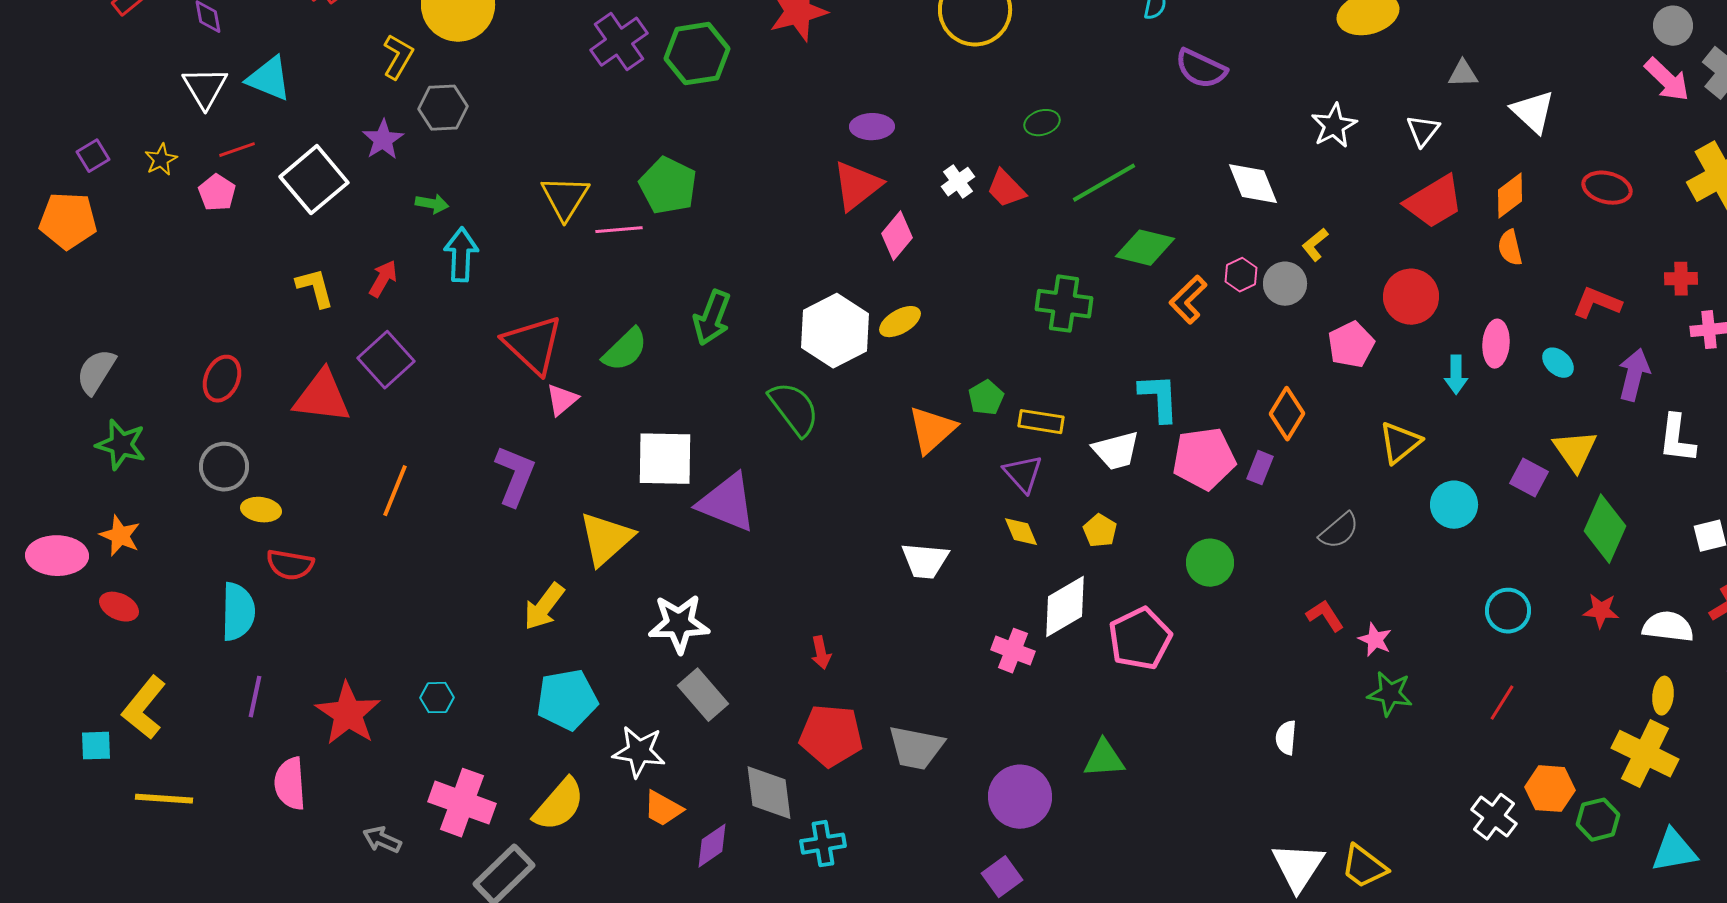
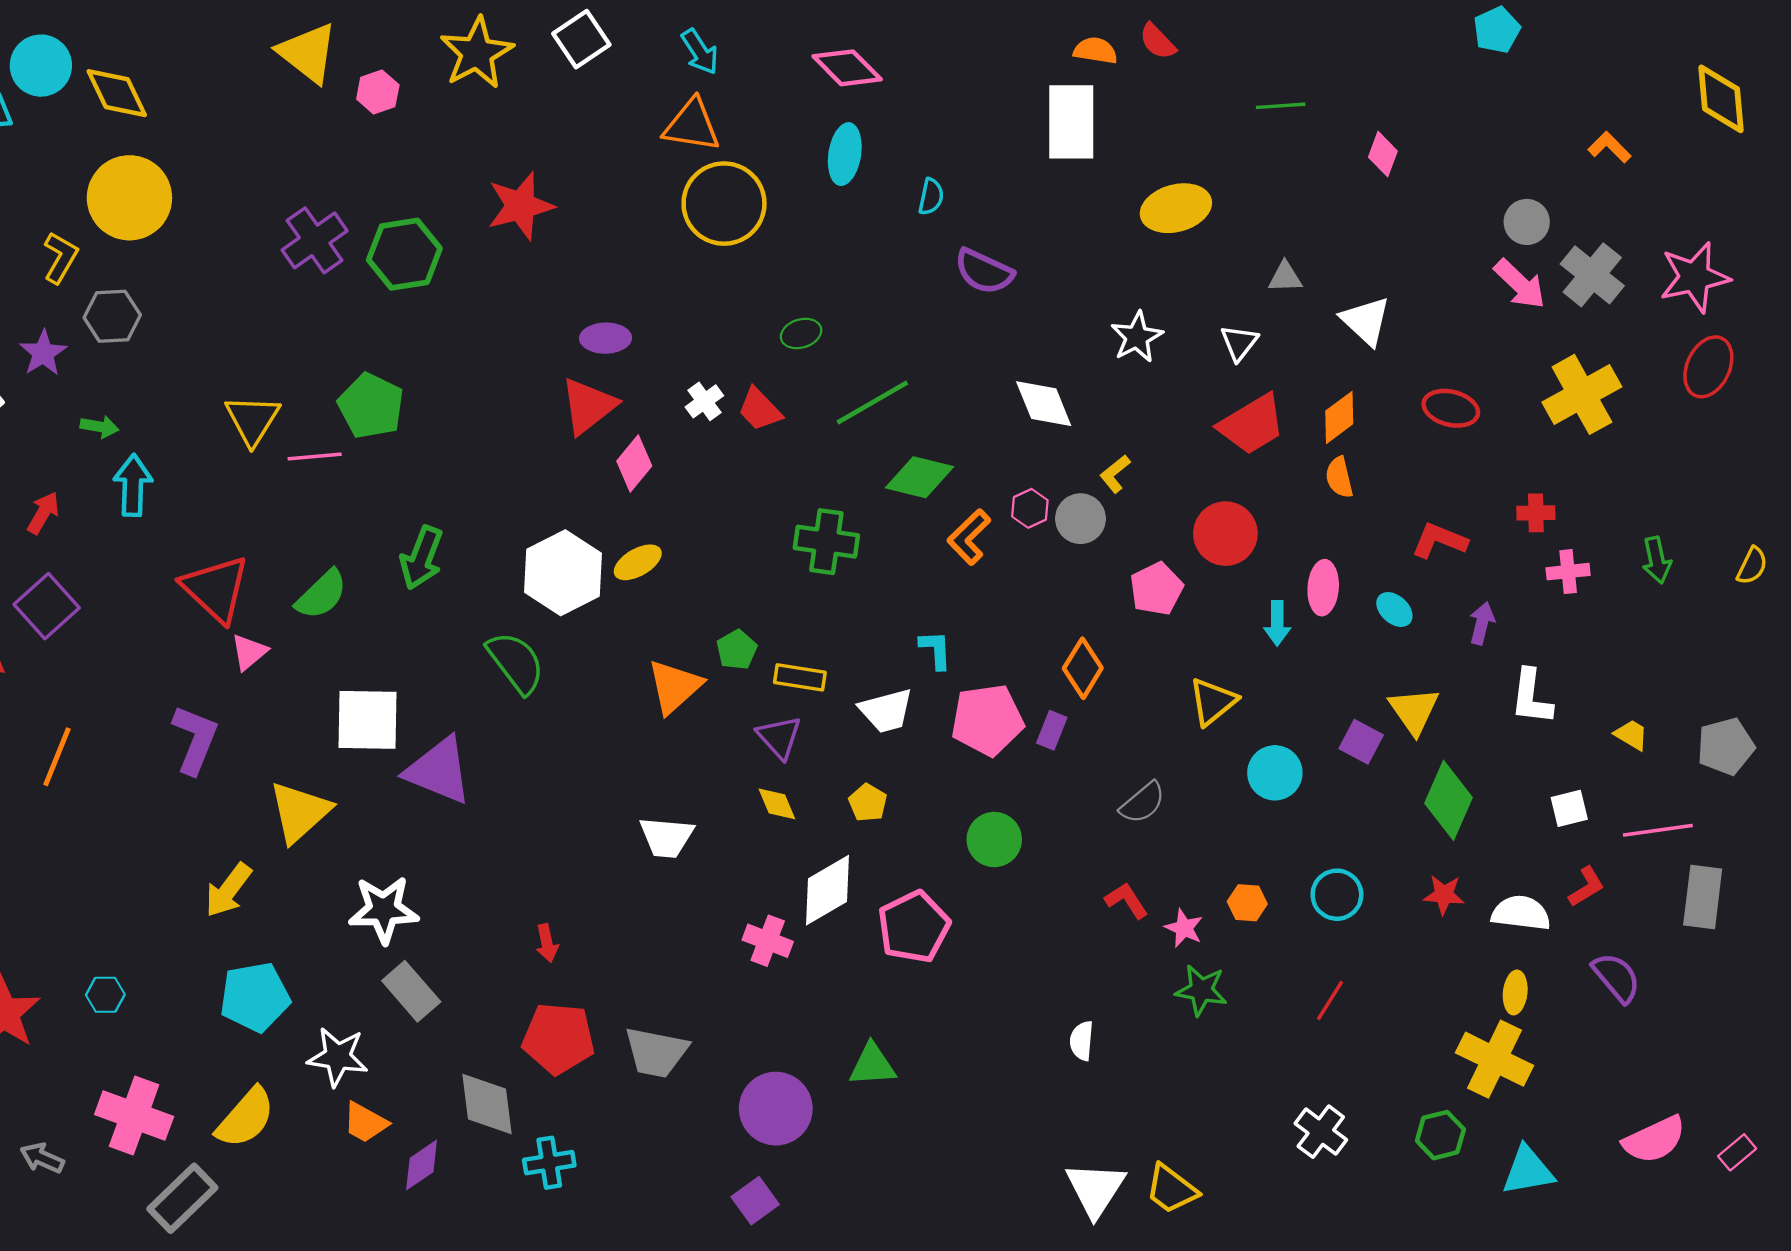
purple arrow: (1634, 375) -> (1482, 623), size x0.7
cyan L-shape: (1159, 398) -> (936, 650), size x0.7
orange hexagon: (1550, 789) -> (1247, 903), moved, size x0.7

